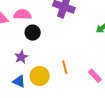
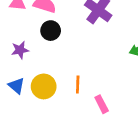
purple star: (21, 57) -> (20, 50), moved
pink rectangle: (95, 76) -> (102, 104), moved

